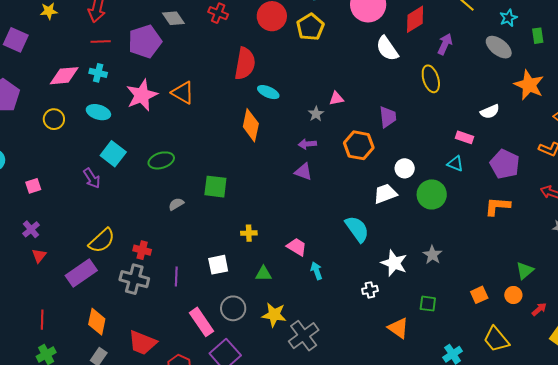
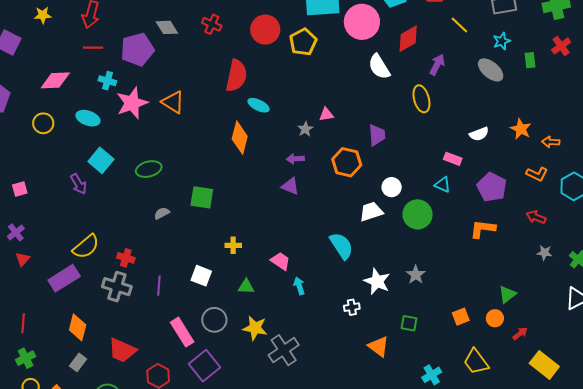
cyan cross: (98, 73) -> (107, 81), moved
orange star: (529, 85) -> (521, 129), moved, size x0.7
white square: (218, 265) -> (201, 276), turned 30

